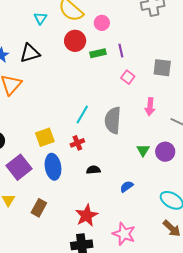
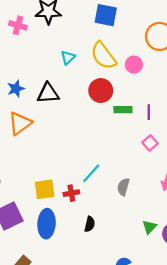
pink circle: (102, 23) -> (134, 65), moved
gray semicircle: (113, 120) -> (123, 187), size x0.6
red cross: (77, 143) -> (71, 193), moved
black semicircle: (93, 170) -> (90, 224), moved, turned 96

